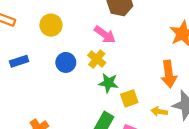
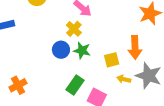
blue circle: (66, 62) -> (61, 50), moved
yellow square: (129, 98) -> (112, 60), moved

